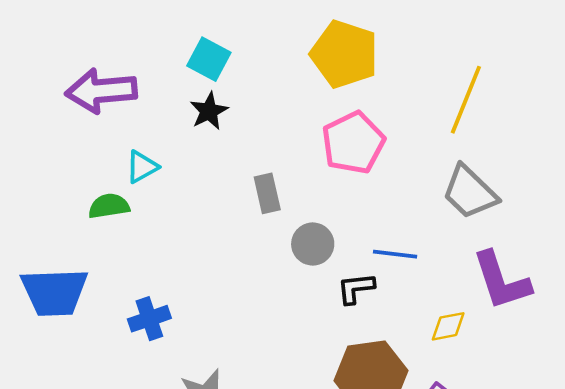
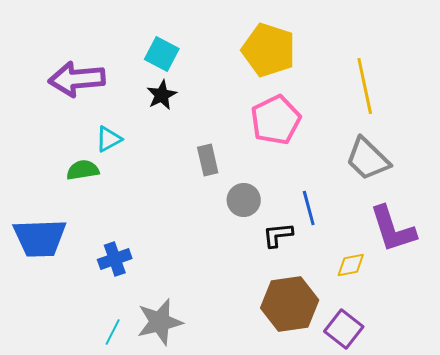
yellow line: (466, 100) -> (365, 86), turned -34
blue line: (395, 254) -> (309, 208), turned 68

